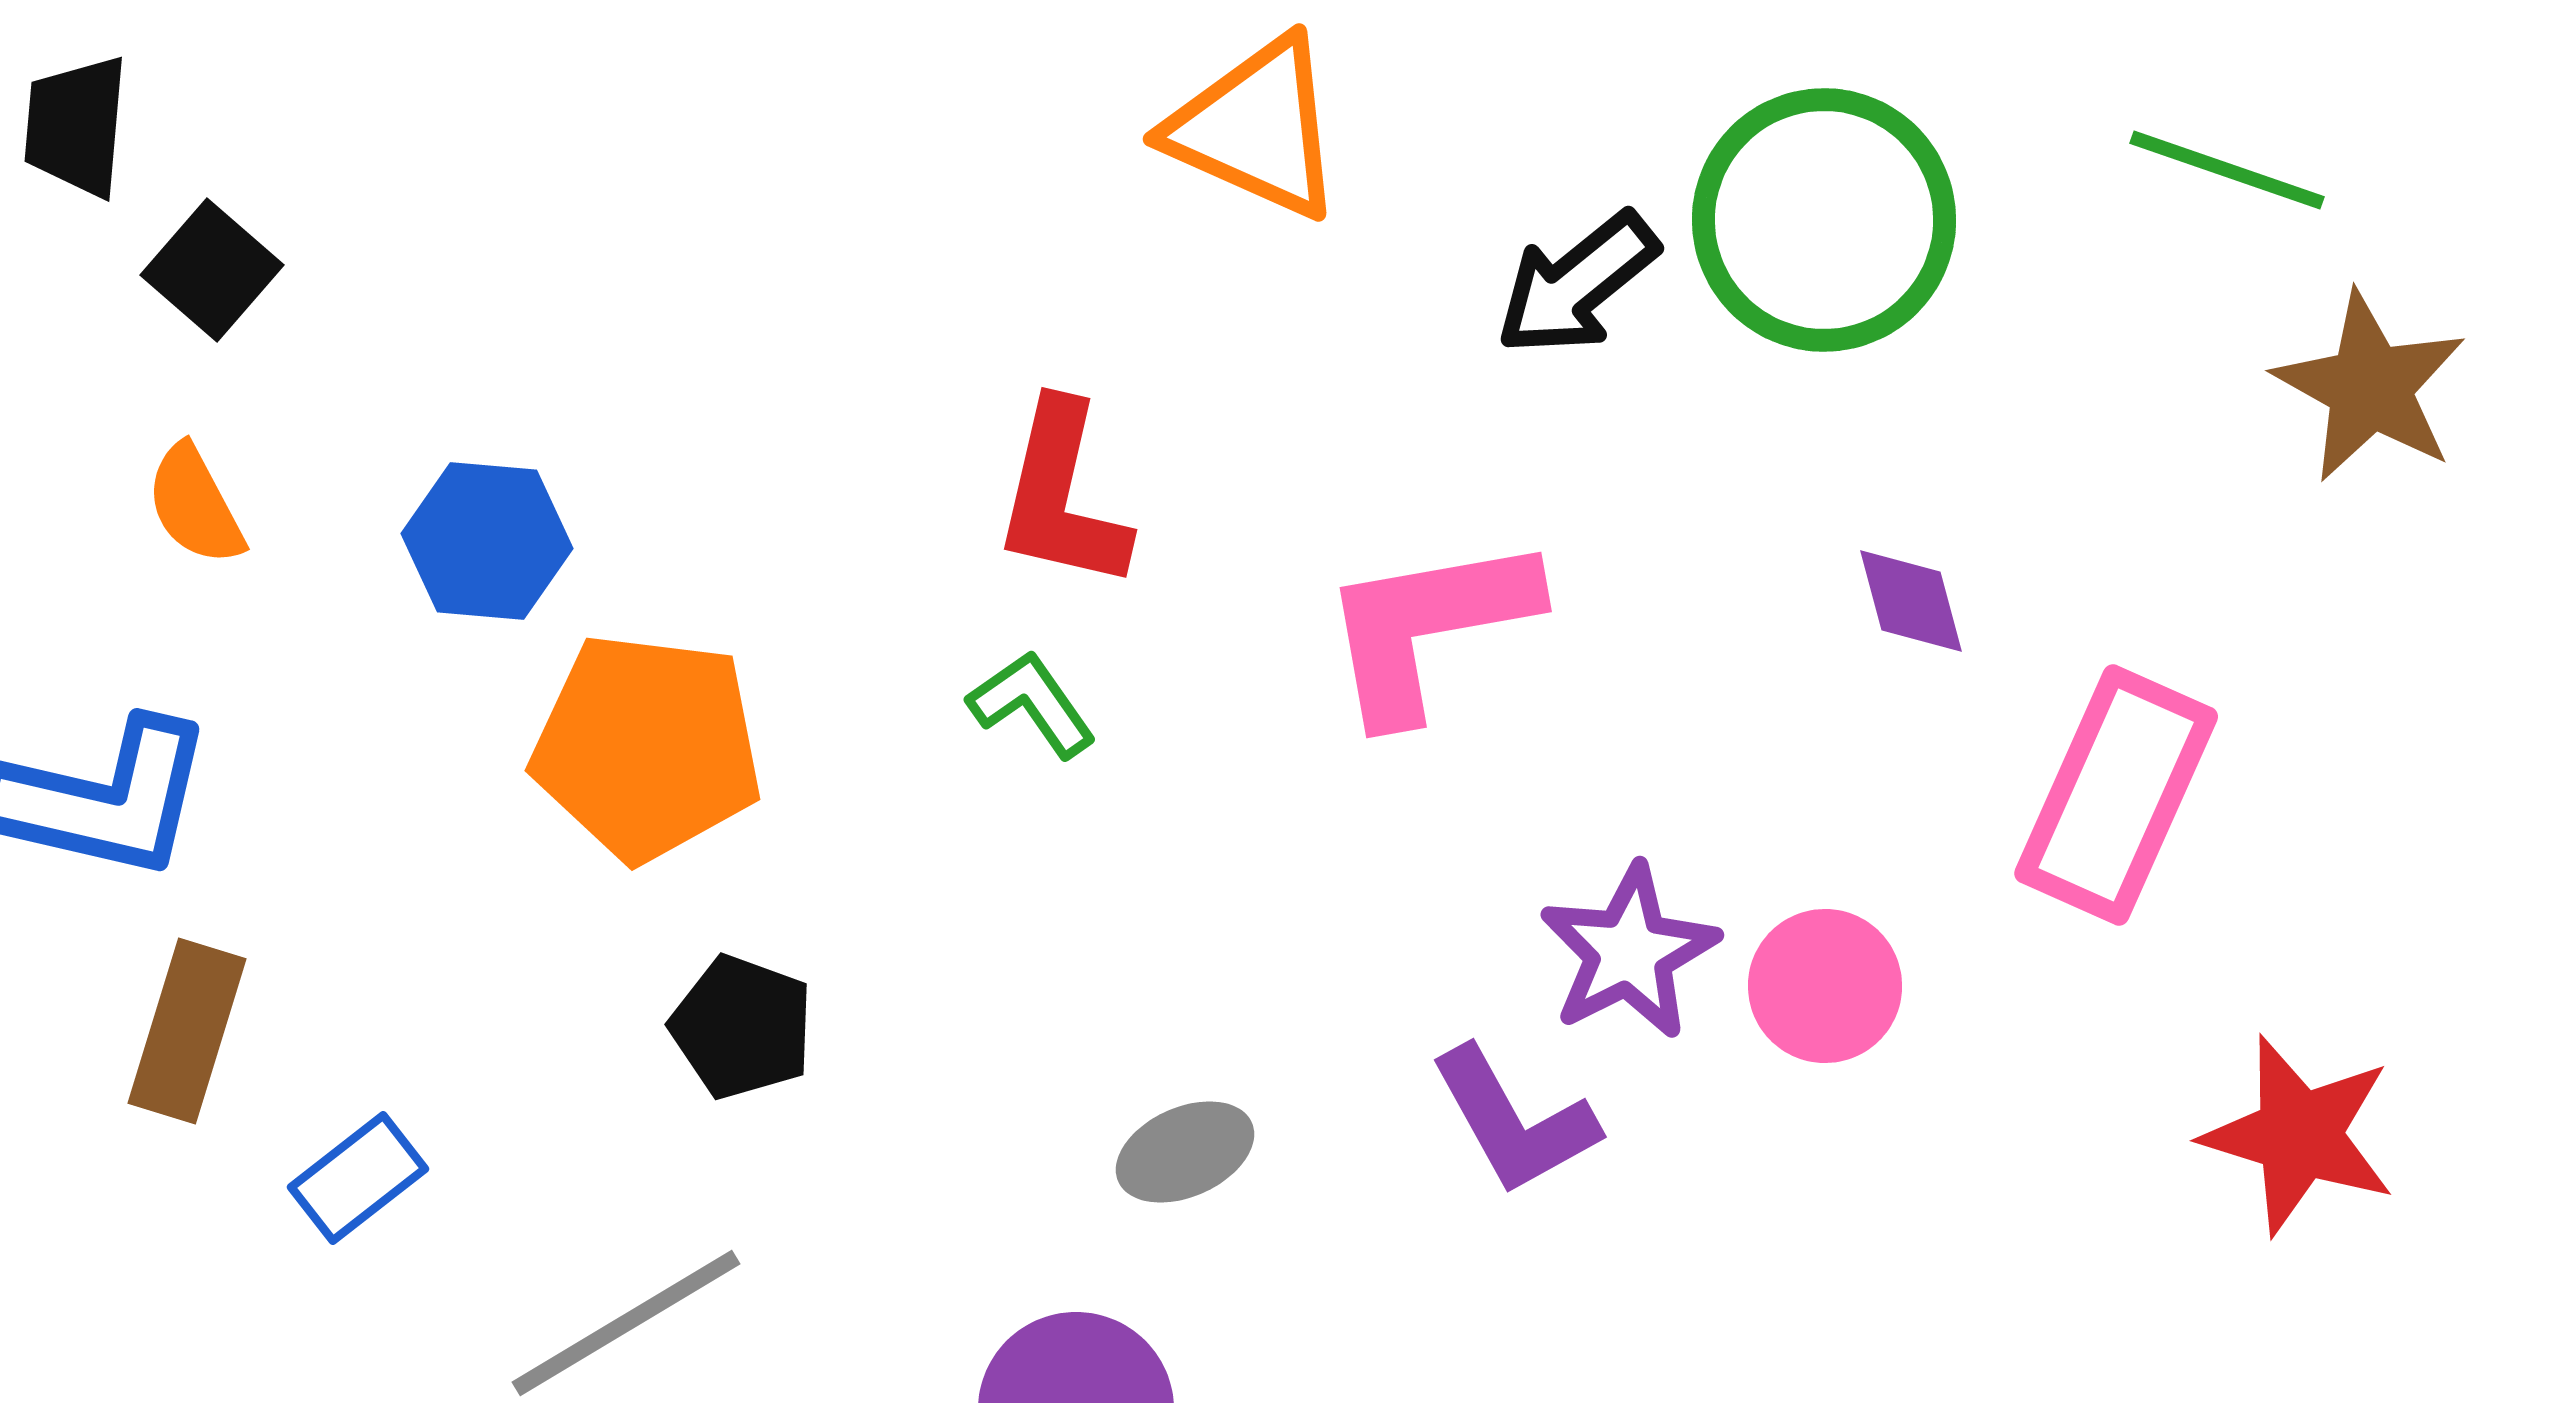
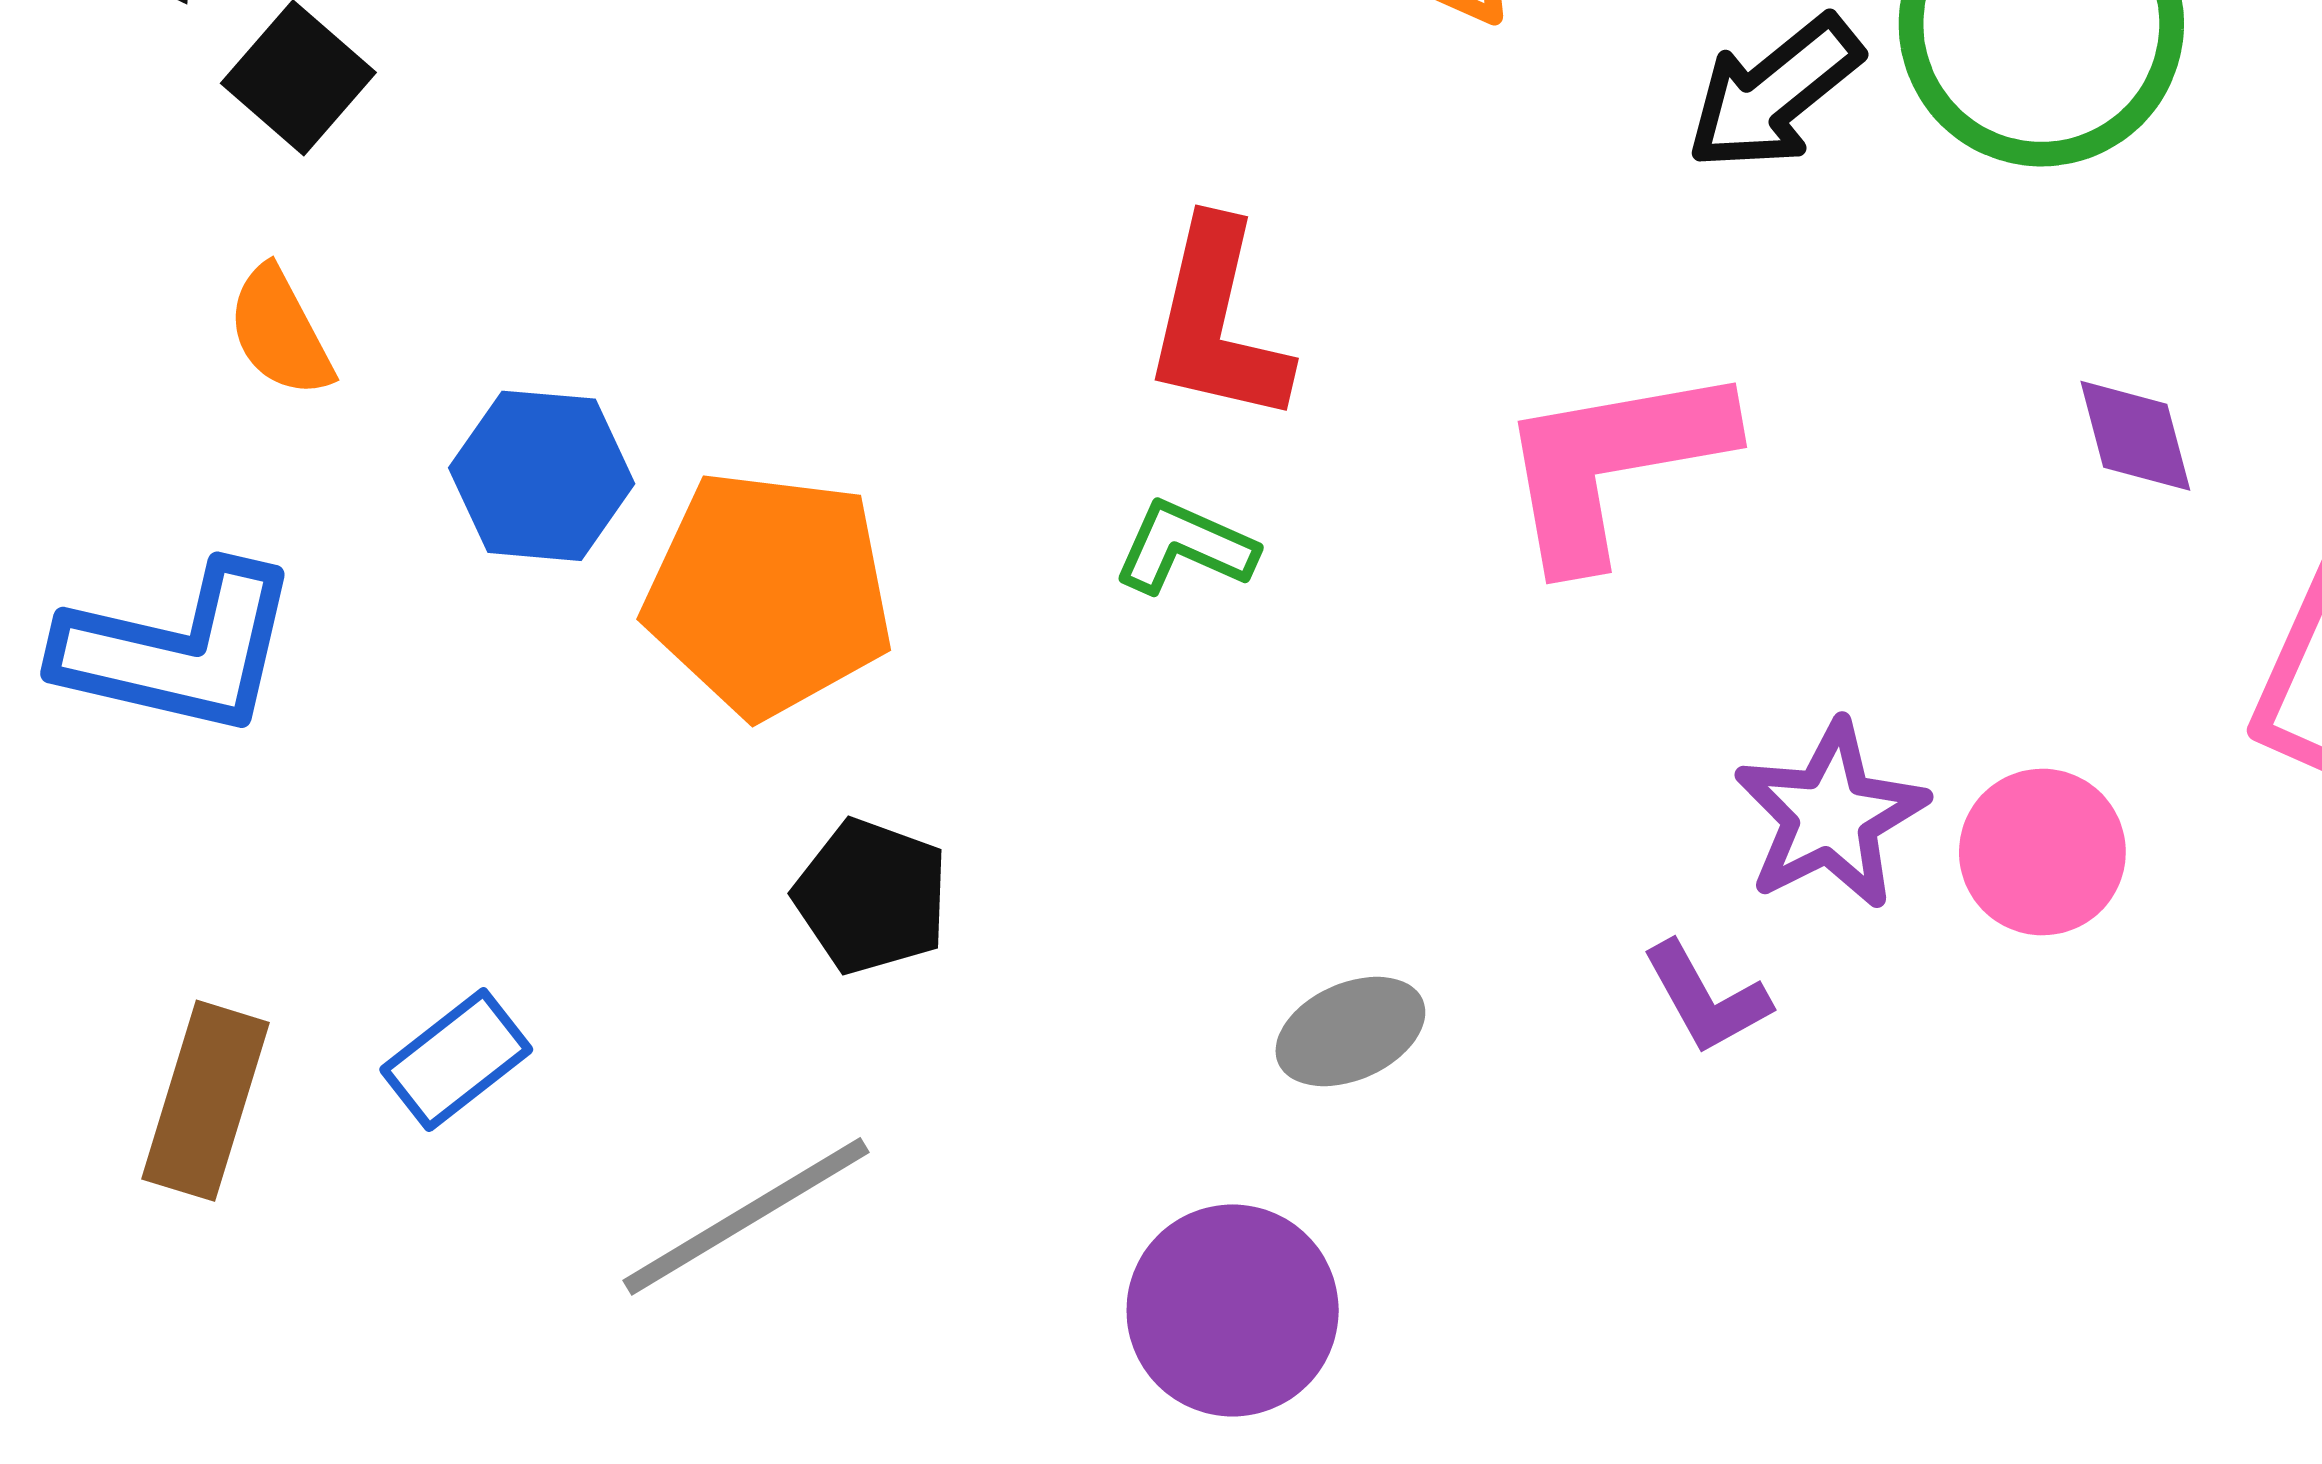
blue hexagon: (487, 541) -> (542, 476), moved
green L-shape: (1032, 704) -> (1185, 547), turned -31
brown rectangle: (187, 1031) -> (205, 1101), moved
purple L-shape: (1514, 1121) -> (1706, 998), size x0.7

